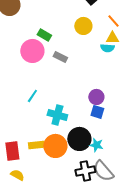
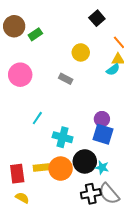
yellow circle: (83, 26) -> (81, 52), moved
green rectangle: (44, 35) -> (35, 34), moved, turned -64
cyan semicircle: (107, 48) -> (113, 70), turned -40
pink circle: (32, 51) -> (20, 75), moved
blue square: (97, 112) -> (103, 134), size x1.5

